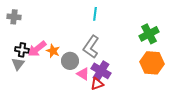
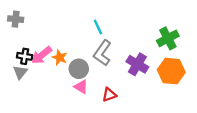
cyan line: (95, 14) -> (98, 27), moved, turned -32
purple cross: (101, 71) -> (137, 64), moved
pink triangle: (83, 74) -> (81, 87), moved

